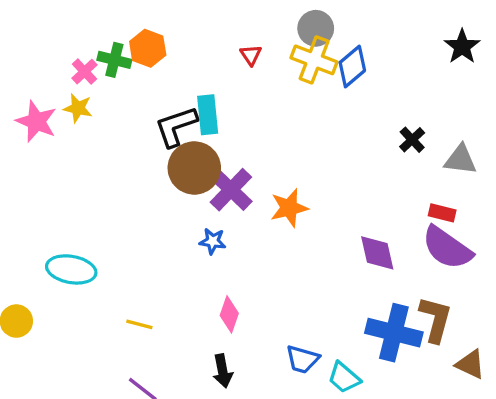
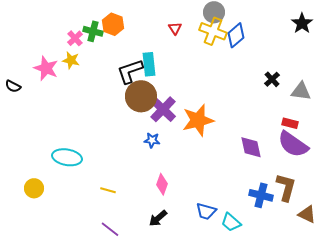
orange star: (289, 208) -> (198, 120), size x1.4
blue cross: (394, 333) -> (261, 195), size x0.7
black arrow: (223, 371) -> (158, 218), turned 60

